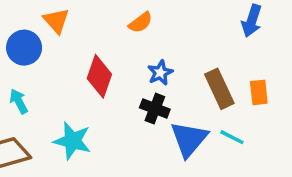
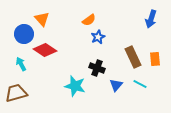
blue star: (160, 73) -> (98, 37), moved
red diamond: (99, 76) -> (45, 50), moved, turned -75
blue triangle: (189, 139) -> (116, 85), size x0.6
cyan star: (72, 141) -> (75, 86), moved

